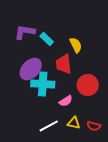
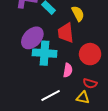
pink semicircle: (66, 101) -> (68, 70), turned -48
yellow triangle: (74, 123) -> (83, 98), moved
red semicircle: (94, 126) -> (90, 83), moved

